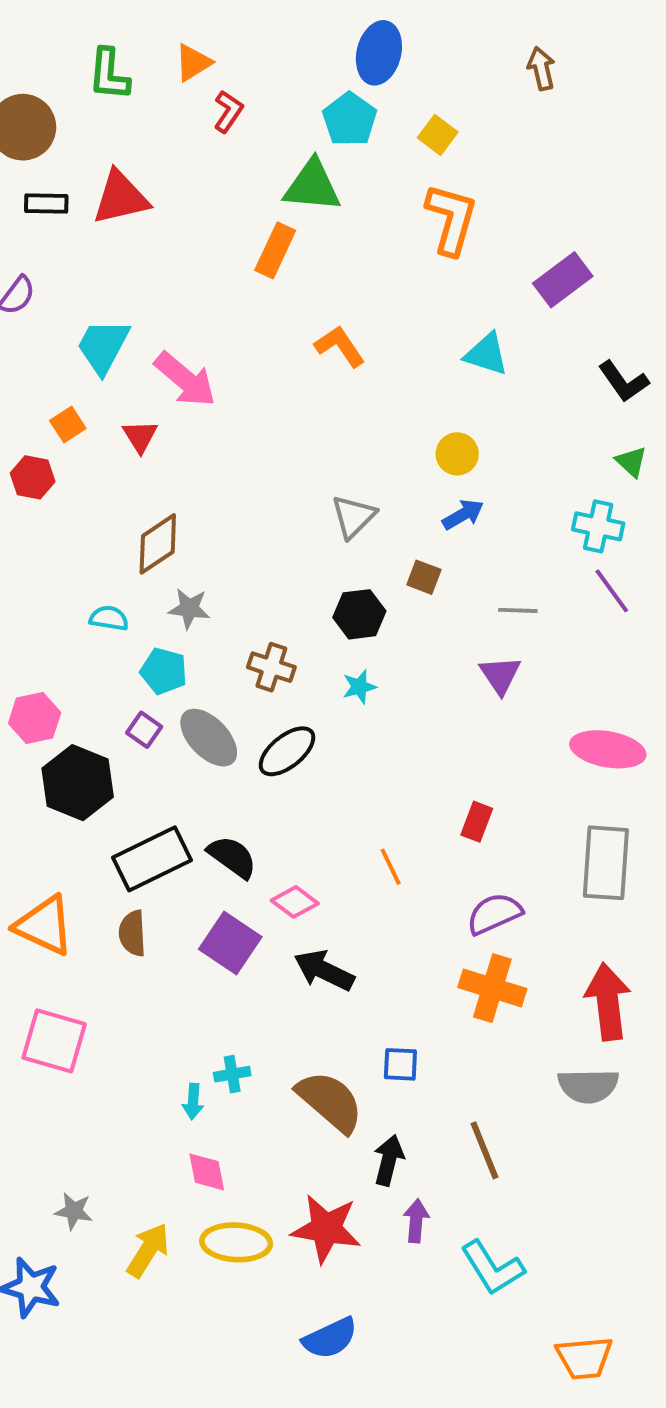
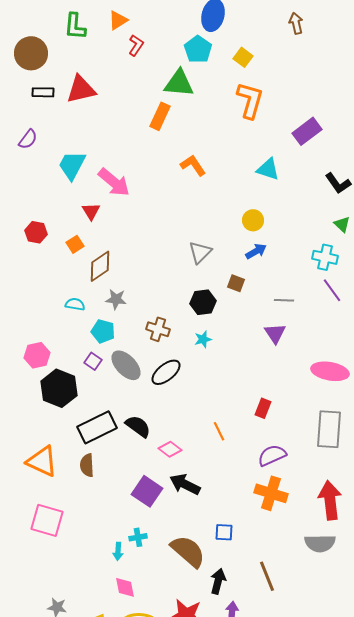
orange square: (68, 425) -> (75, 244), moved
purple square: (230, 943) -> (147, 491), moved

